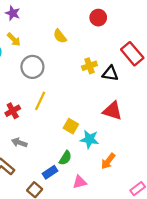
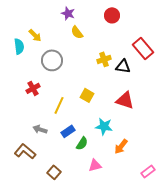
purple star: (13, 13) -> (68, 13), moved
yellow line: (40, 101) -> (59, 105), moved
red cross: (13, 111) -> (33, 88), moved
yellow square: (71, 126) -> (87, 95), moved
blue rectangle: (50, 172) -> (68, 131), moved

